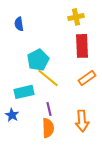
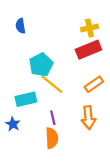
yellow cross: (76, 17) -> (90, 28), moved
red rectangle: (82, 46) -> (88, 50), turned 70
orange arrow: (82, 121) -> (88, 118), moved

